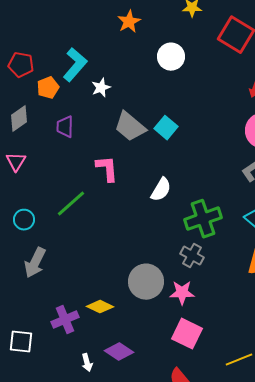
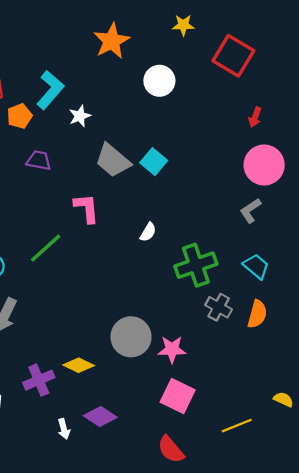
orange star: (129, 22) -> (112, 41), size x1.4
purple trapezoid: (65, 127) -> (39, 160), turned 100
white semicircle: (161, 190) -> (148, 232), size x0.7
gray cross: (192, 256) -> (219, 307), moved

